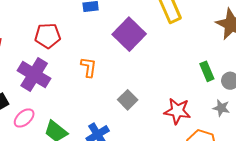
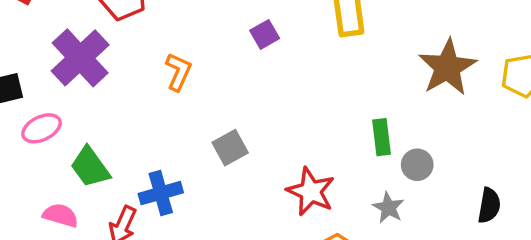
purple square: (129, 34) -> (265, 34), size x0.5

